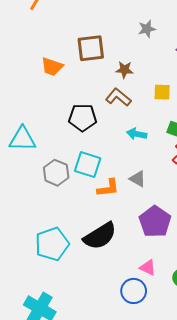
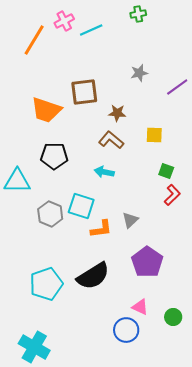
orange trapezoid: (52, 67) -> (46, 110), size x1.4
black pentagon: (83, 118) -> (54, 156), moved
cyan arrow: (137, 134) -> (104, 172), moved
gray triangle: (138, 179) -> (130, 220), turned 48

